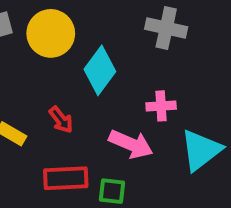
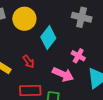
pink cross: (161, 106) -> (78, 56), turned 32

